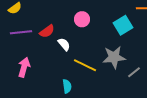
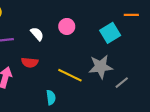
red semicircle: (47, 31) -> (30, 62), moved, turned 42
white semicircle: (64, 44) -> (37, 34), moved

